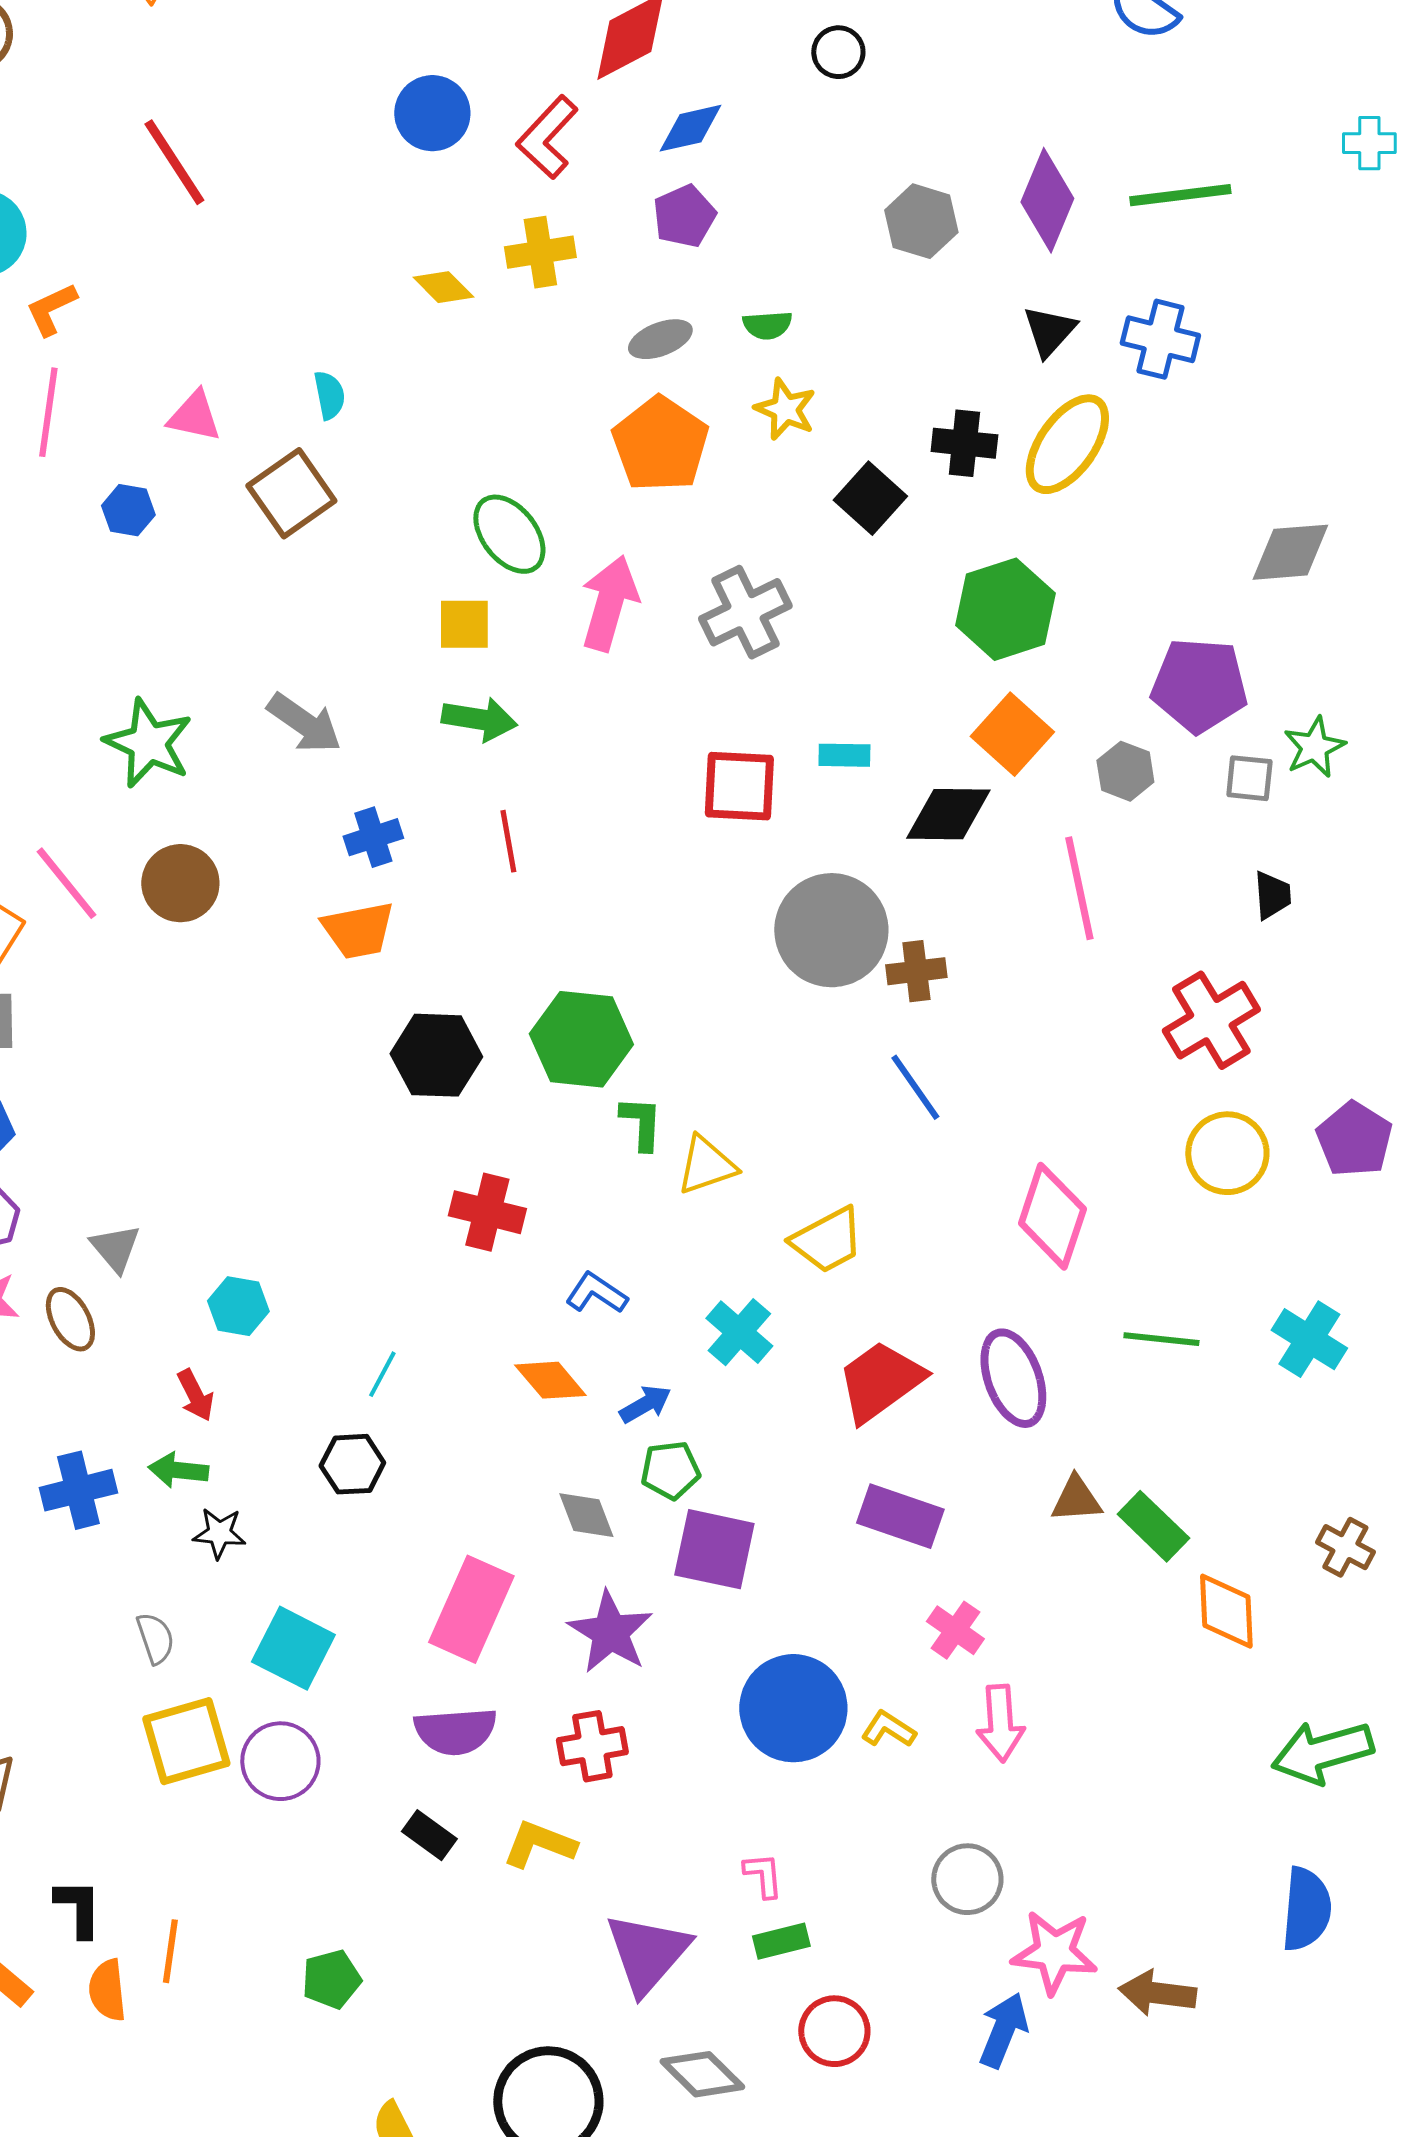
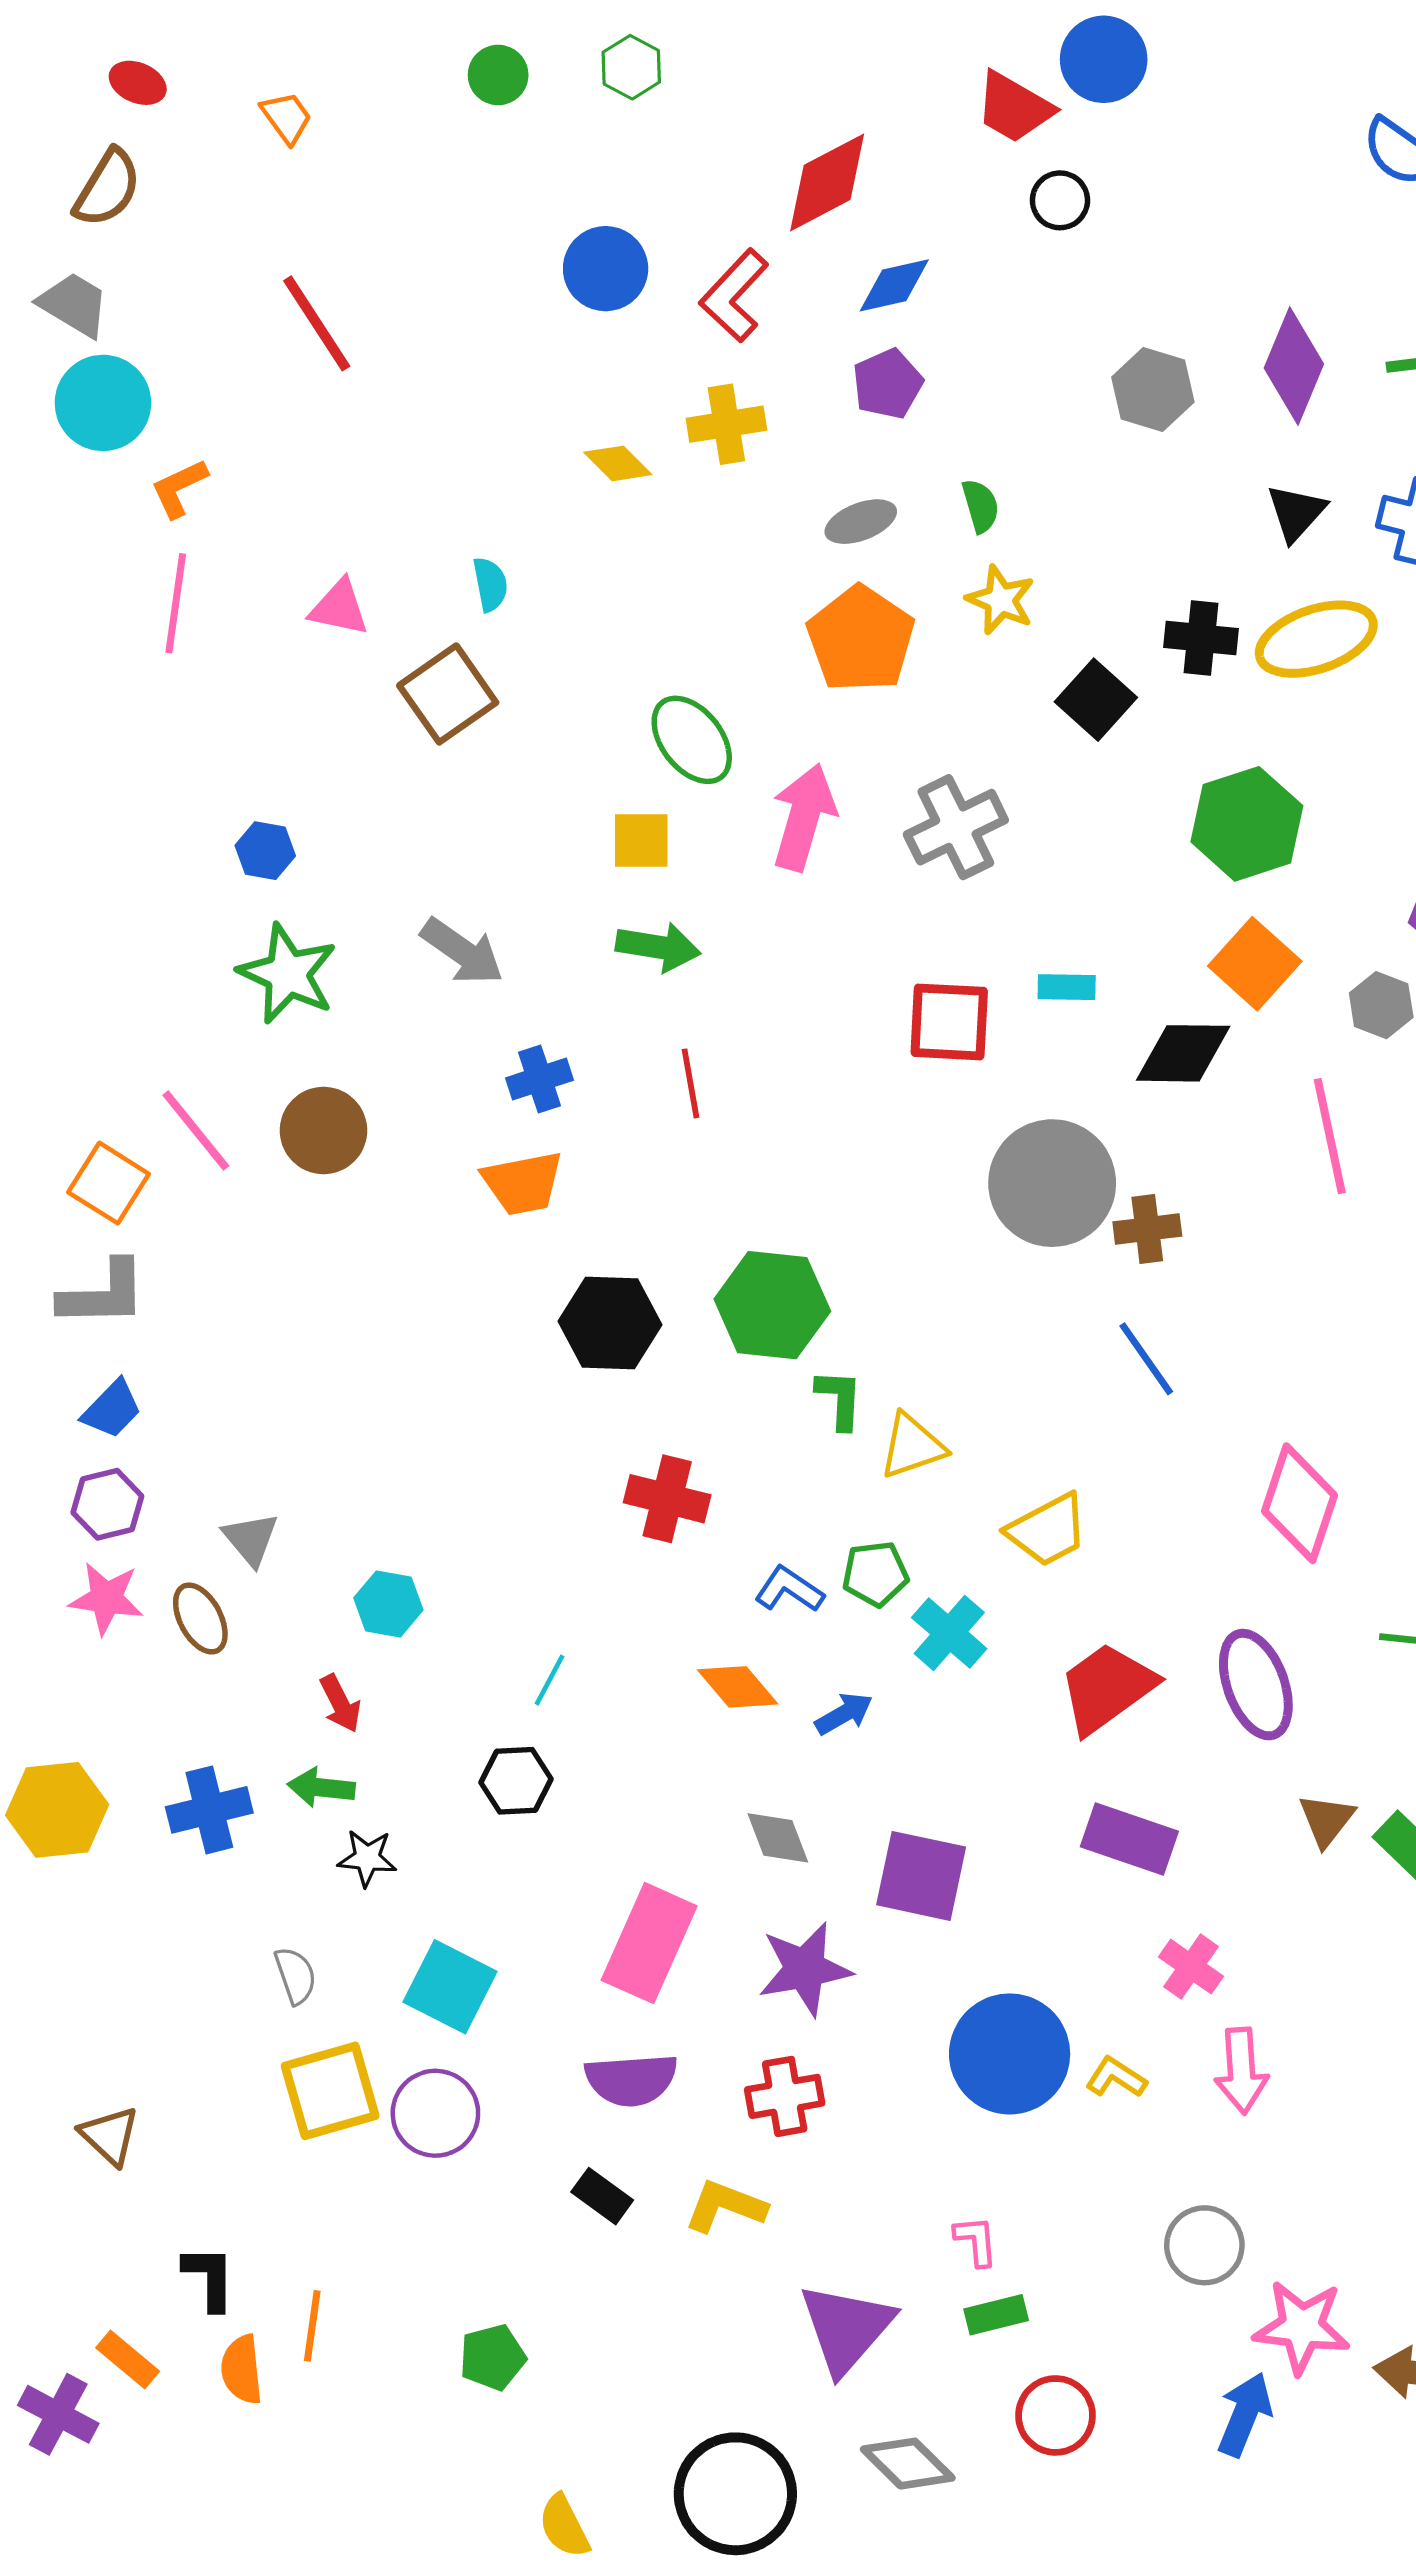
green semicircle: (767, 325) -> (981, 506), turned -102
yellow ellipse: (1067, 444) -> (1316, 639), turned 36
blue hexagon: (128, 510) -> (265, 851), moved
green pentagon: (670, 1470) -> (875, 1574), moved
brown triangle: (1076, 1499) -> (1326, 1820), turned -48
purple star: (610, 1632) -> (805, 1969), turned 30

